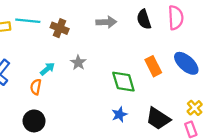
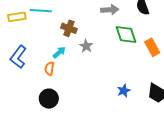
brown cross: (60, 28) -> (69, 28), moved
green diamond: (123, 82) -> (126, 35), moved

